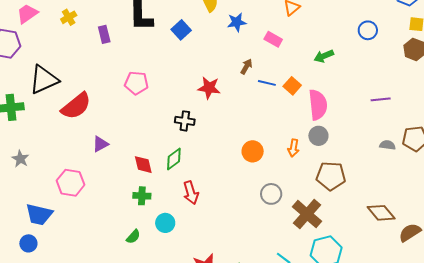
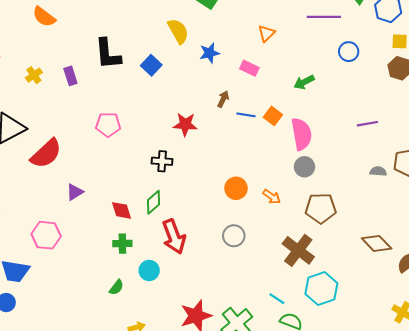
yellow cross: (69, 17) -> (34, 75), moved
orange arrow: (293, 148) -> (272, 197), moved, turned -60
red arrow: (191, 193) -> (174, 237), size x1.4
gray circle: (271, 194) -> (234, 236), moved

